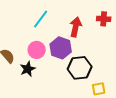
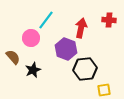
pink circle: (37, 50) -> (31, 38), moved

